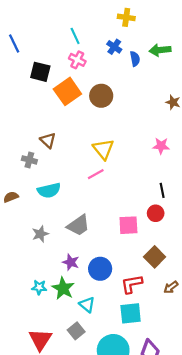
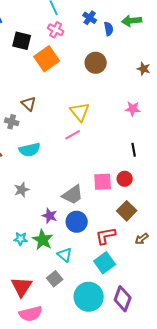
brown circle: (101, 96) -> (96, 63), moved
red circle: (156, 213) -> (125, 179), moved
gray trapezoid: (78, 225) -> (73, 195), moved
cyan square: (131, 313) -> (105, 263), turned -30

